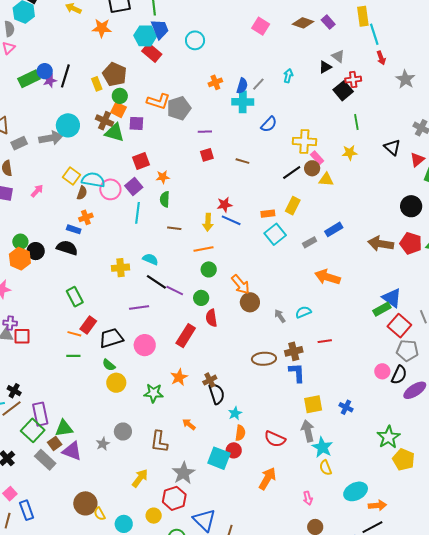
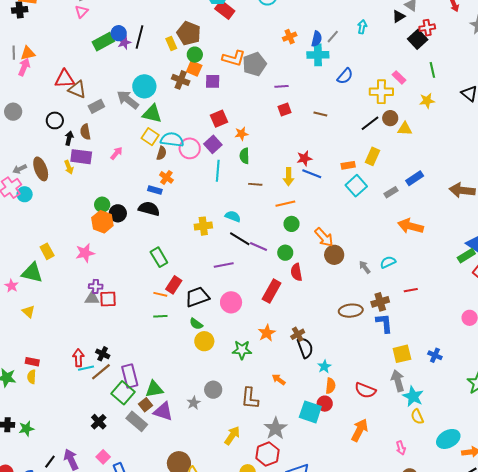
green triangle: (114, 133) -> (152, 114), moved
gray arrow: (51, 138) -> (128, 100), turned -130
pink rectangle: (317, 158) -> (399, 77), moved
orange cross: (86, 217) -> (166, 177), turned -32

